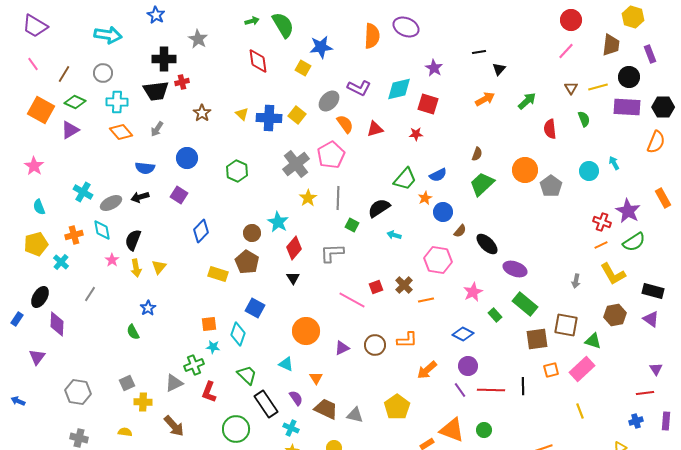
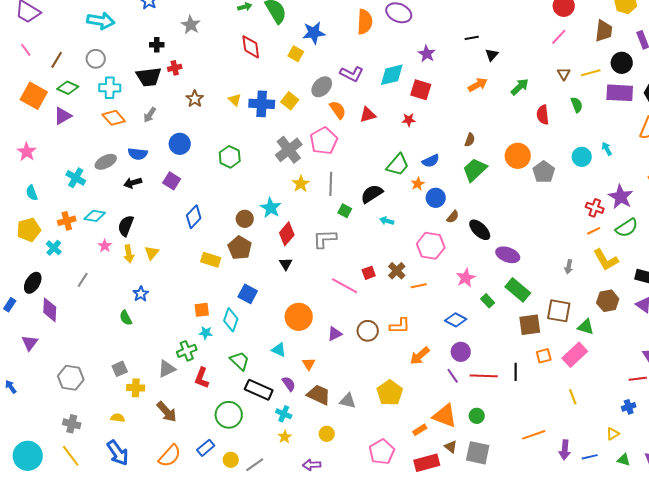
black cross: (164, 59) -> (157, 45), size x0.6
gray ellipse: (111, 203) -> (106, 162), moved
cyan diamond: (102, 230) -> (95, 216), turned -70
blue arrow: (18, 401) -> (11, 387), turned 32
black rectangle: (266, 404) -> (259, 390), turned -32

